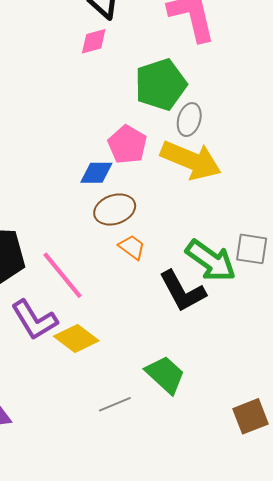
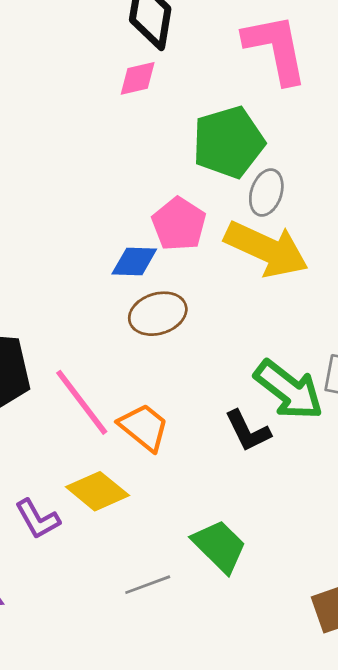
orange trapezoid: (132, 247) -> (144, 427), moved, size x1.4
black L-shape: (182, 291) -> (248, 431), size x0.7
purple L-shape: (34, 320) -> (38, 519), moved, size x0.7

